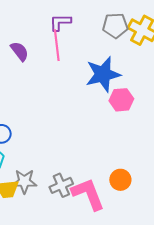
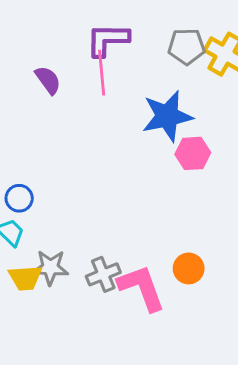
purple L-shape: (60, 22) -> (108, 40), size x1.4

